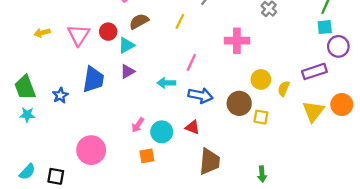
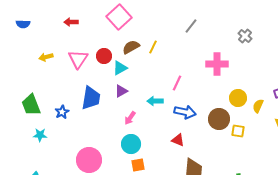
yellow line: (180, 21) -> (153, 47), moved
cyan star: (27, 115) -> (40, 135), moved
pink arrow: (138, 125) -> (130, 118), moved
cyan circle: (162, 132) -> (131, 144), moved

